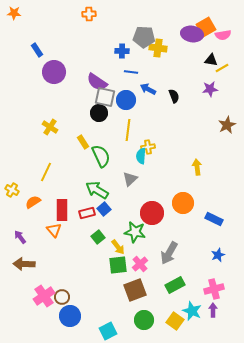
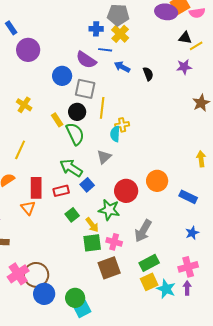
yellow cross: (158, 48) -> (120, 34), moved, turned 36
purple semicircle: (97, 82) -> (86, 60), moved
gray square: (105, 97) -> (85, 89), moved
blue circle: (126, 100) -> (62, 76), moved
black circle: (99, 113) -> (77, 112), moved
yellow arrow: (197, 167) -> (201, 159), moved
blue square: (104, 209) -> (87, 185), moved
pink cross: (140, 264) -> (114, 242), turned -35
brown circle: (62, 297) -> (36, 275), size x1.6
green circle: (144, 320) -> (75, 298), moved
yellow square: (175, 321) -> (149, 282), moved, turned 30

